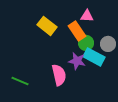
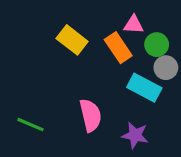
green circle: (86, 43) -> (157, 45), moved
purple star: (77, 61) -> (135, 135), moved

